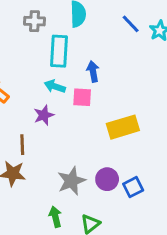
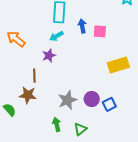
cyan arrow: (55, 86) -> (56, 36), turned -48
pink square: (82, 97) -> (100, 31), moved
yellow rectangle: (123, 127) -> (118, 65), moved

